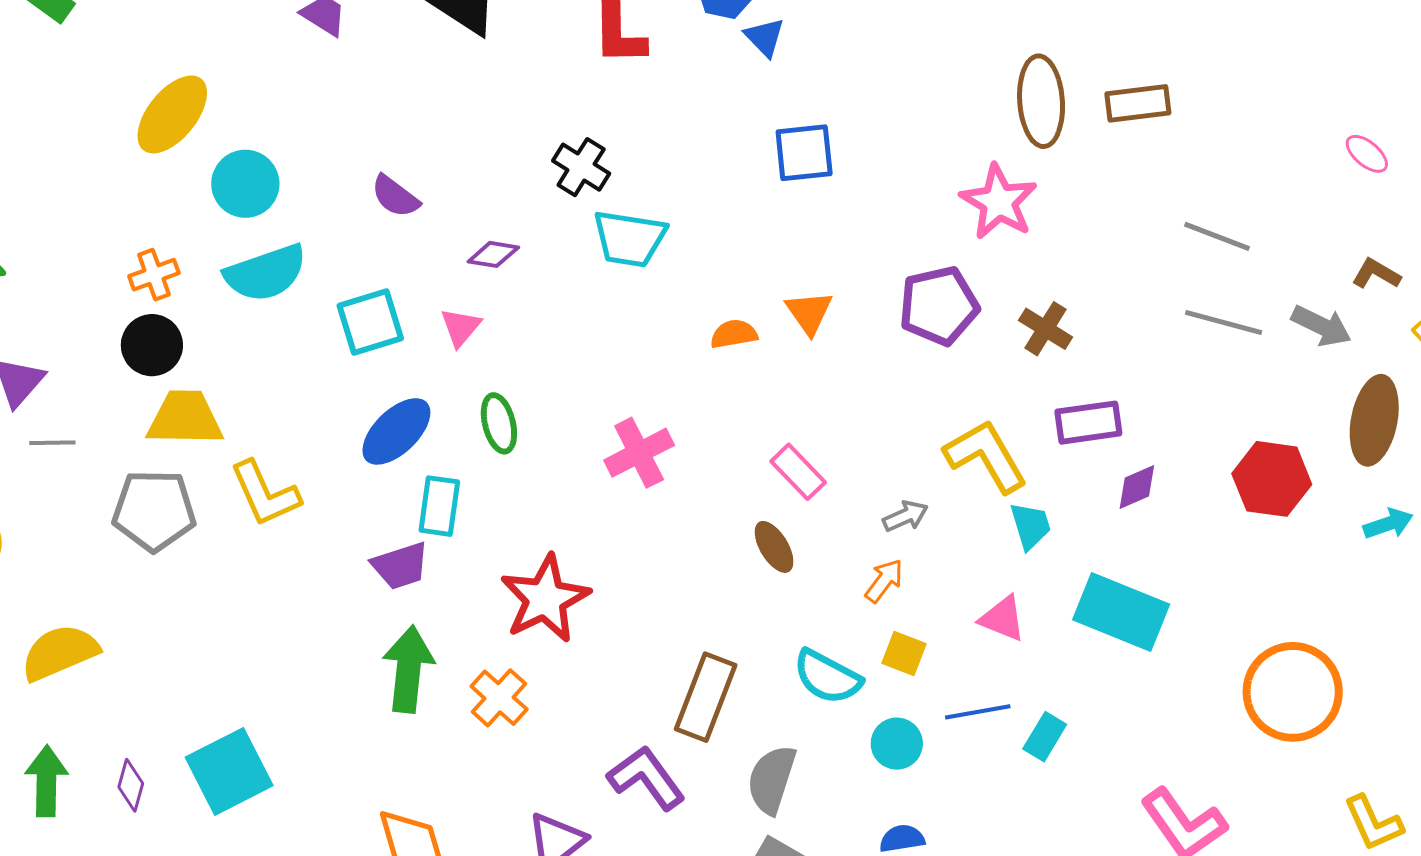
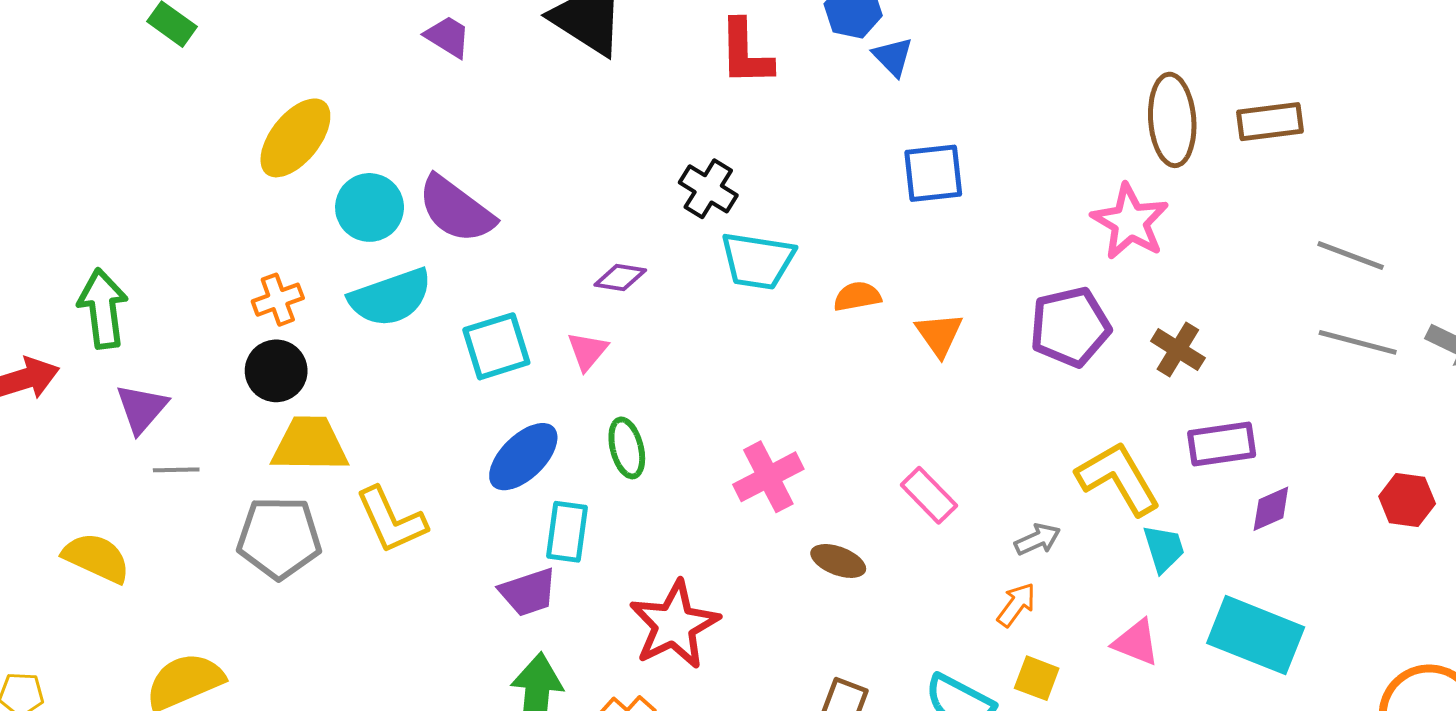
purple semicircle: (395, 196) -> (456, 209), moved, size x1.6
orange semicircle: (734, 334) -> (857, 296), moved
red hexagon: (1272, 479) -> (1407, 500), size x0.7
brown ellipse: (774, 547) -> (838, 561), moved, turned -38

